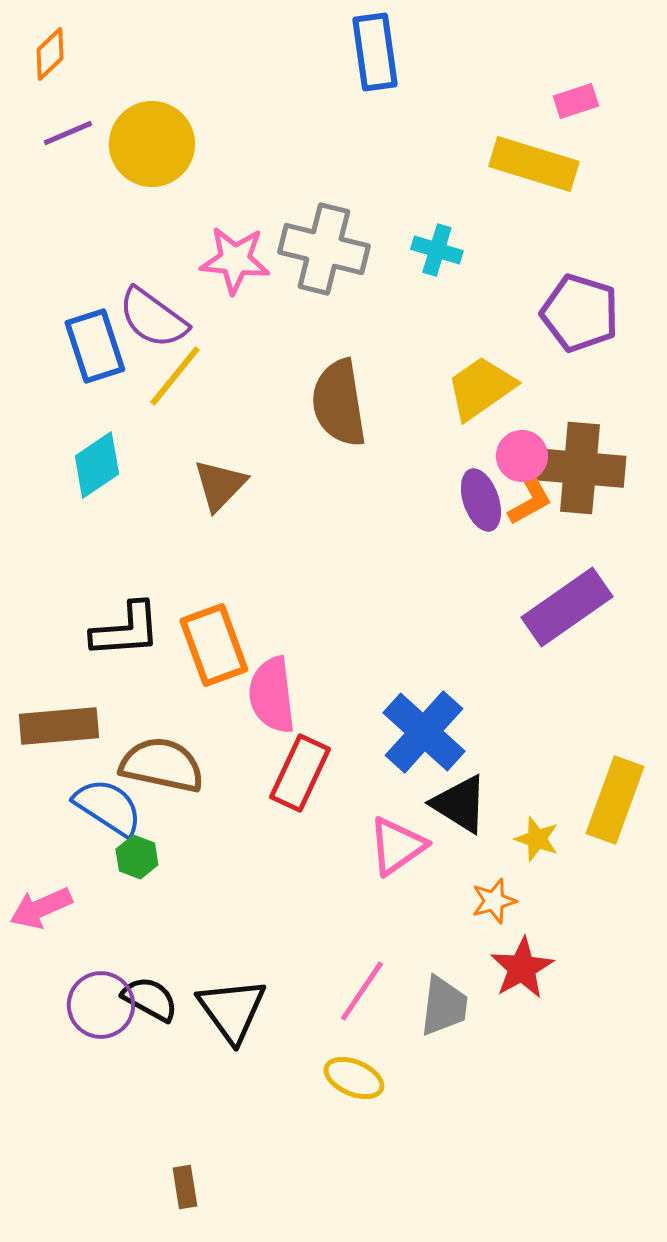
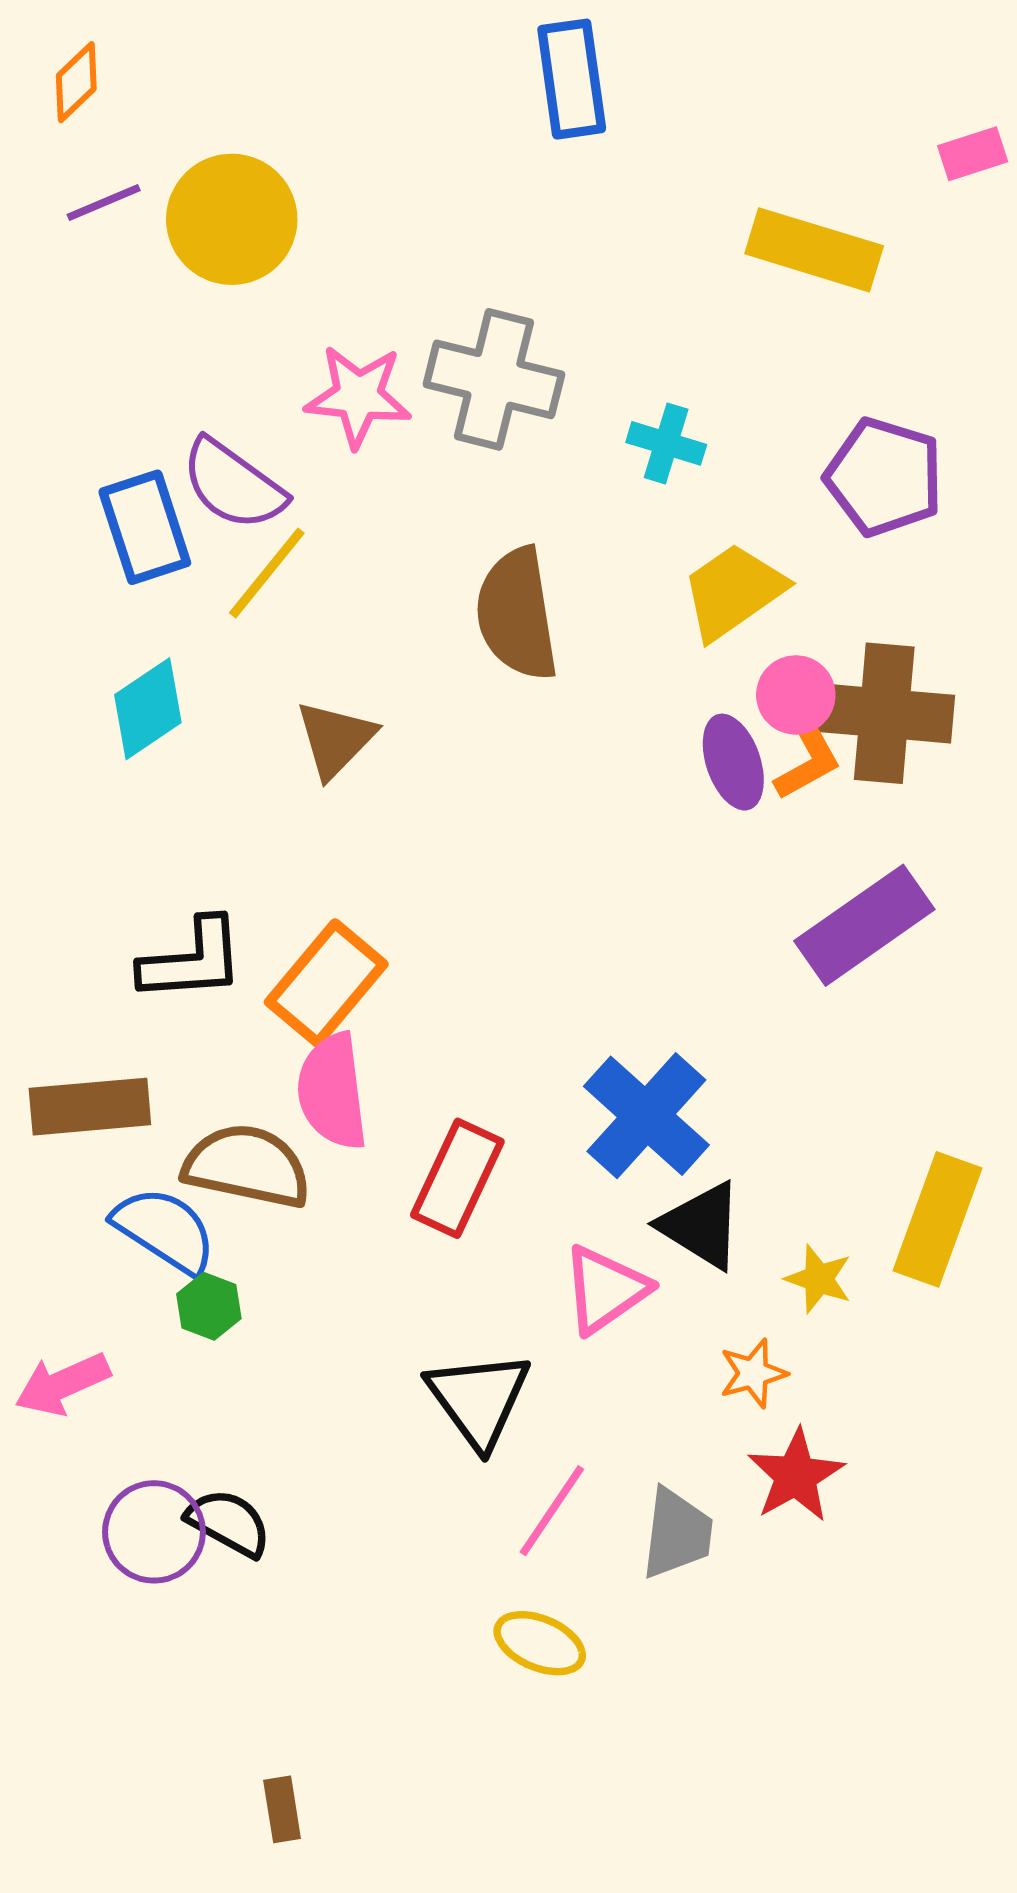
pink rectangle: (576, 101) -> (973, 154), moved
cyan cross: (437, 250) -> (666, 443), moved
orange rectangle: (214, 645) -> (326, 983), turned 60
pink semicircle: (272, 695) -> (332, 1091), moved
black triangle: (232, 1010) -> (479, 1399), moved

